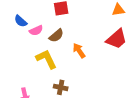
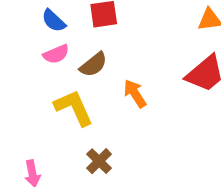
blue semicircle: (21, 21) -> (54, 21), moved
brown cross: (61, 87) -> (99, 161), turned 32

